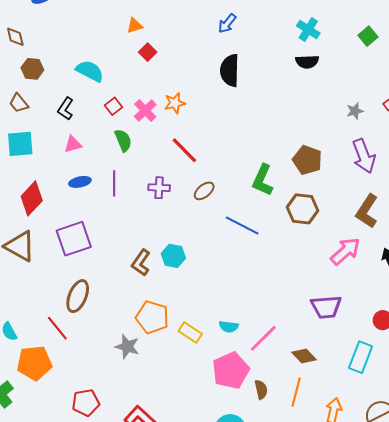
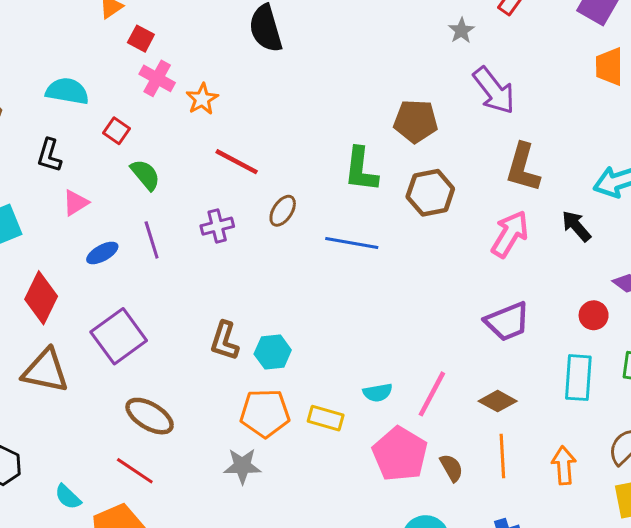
pink cross: (145, 110) -> (157, 78), moved
cyan hexagon: (173, 256) -> (273, 352), moved
brown ellipse: (78, 296) -> (150, 416), turned -64

